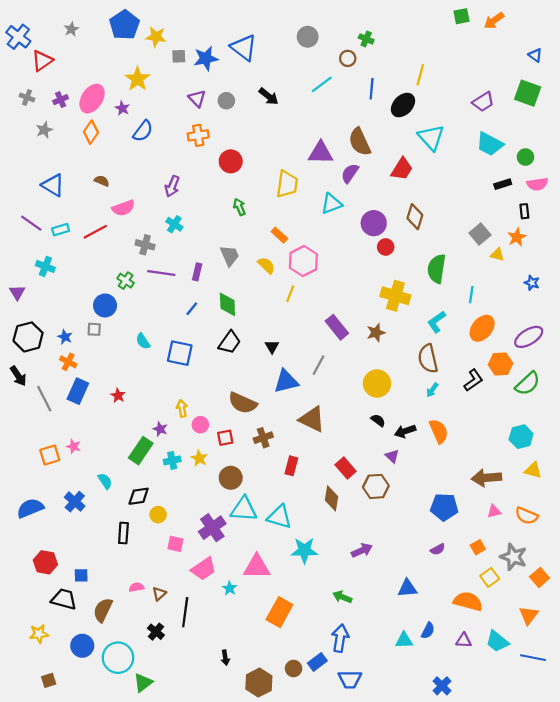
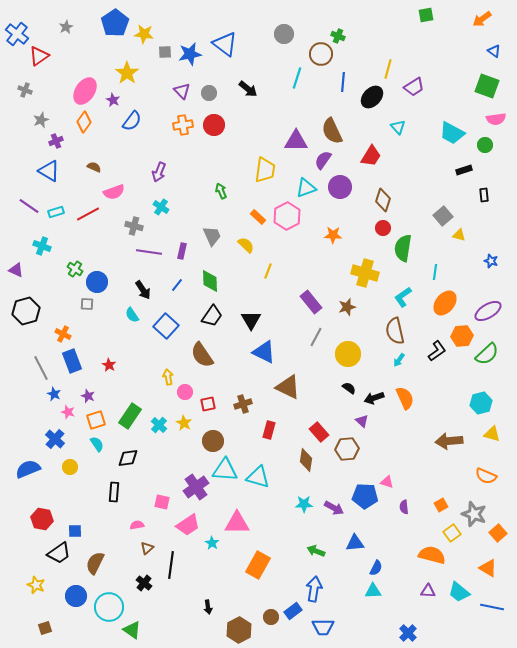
orange arrow: (494, 21) -> (482, 19), moved
brown circle: (348, 58) -> (321, 54), size x1.5
cyan line: (322, 84) -> (297, 78), turned -35
purple cross: (61, 100) -> (56, 141), moved
purple trapezoid: (483, 102) -> (414, 87), moved
cyan triangle: (431, 138) -> (398, 127), size x0.6
red circle: (231, 161) -> (214, 125), moved
pink semicircle: (537, 184) -> (496, 119), moved
purple circle: (374, 223) -> (340, 187), moved
orange star: (517, 237) -> (333, 235), moved, turned 30
red circle: (386, 247) -> (383, 228), moved
pink hexagon: (303, 261) -> (287, 216), moved
green cross: (126, 281) -> (75, 269), moved
purple triangle: (17, 292) -> (16, 270), turned -35
blue star: (65, 337) -> (54, 394), moved
black triangle: (272, 347) -> (251, 320), size x1.5
blue square: (180, 353) -> (166, 326), turned 30
gray line: (318, 365) -> (316, 337), moved
black arrow: (18, 376) -> (143, 290), moved
blue triangle: (286, 381) -> (264, 352), turned 40
blue rectangle: (78, 391) -> (72, 361), turned -45
brown semicircle: (243, 403) -> (202, 355), moved, turned 32
purple star: (160, 429) -> (88, 396), moved
orange square: (50, 455) -> (96, 420), moved
cyan cross: (172, 460) -> (159, 425), turned -35
blue cross: (75, 502) -> (55, 439), moved
blue pentagon: (444, 507) -> (365, 496), moved
pink triangle: (494, 511) -> (387, 482), moved, turned 32
yellow circle: (158, 515) -> (70, 467), moved
purple semicircle: (438, 549) -> (404, 507), turned 112
cyan star: (304, 550) -> (304, 504), moved, size x0.7
purple arrow: (362, 550) -> (334, 508), turned 54
pink semicircle: (136, 587) -> (137, 525), moved
blue triangle: (407, 588) -> (355, 543), moved
black trapezoid: (64, 599) -> (59, 553), turned 130
orange triangle: (529, 615) -> (488, 568), turned -36
blue semicircle: (428, 631) -> (376, 568), moved
yellow star: (39, 634) -> (36, 585), turned 30
green triangle: (143, 683) -> (132, 630), turned -48

